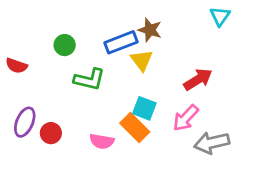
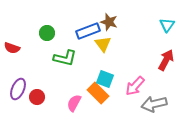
cyan triangle: (220, 16) -> (167, 25), moved
red arrow: (198, 79) -> (166, 60), moved, turned -30
pink semicircle: (102, 141) -> (74, 103), turned 108

